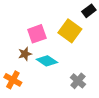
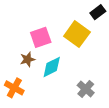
cyan diamond: (47, 61) -> (52, 67), turned -60

